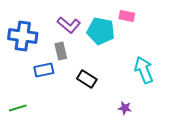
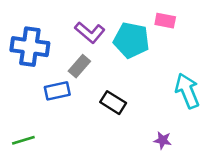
gray rectangle: (61, 51) -> (79, 66), turned 54

